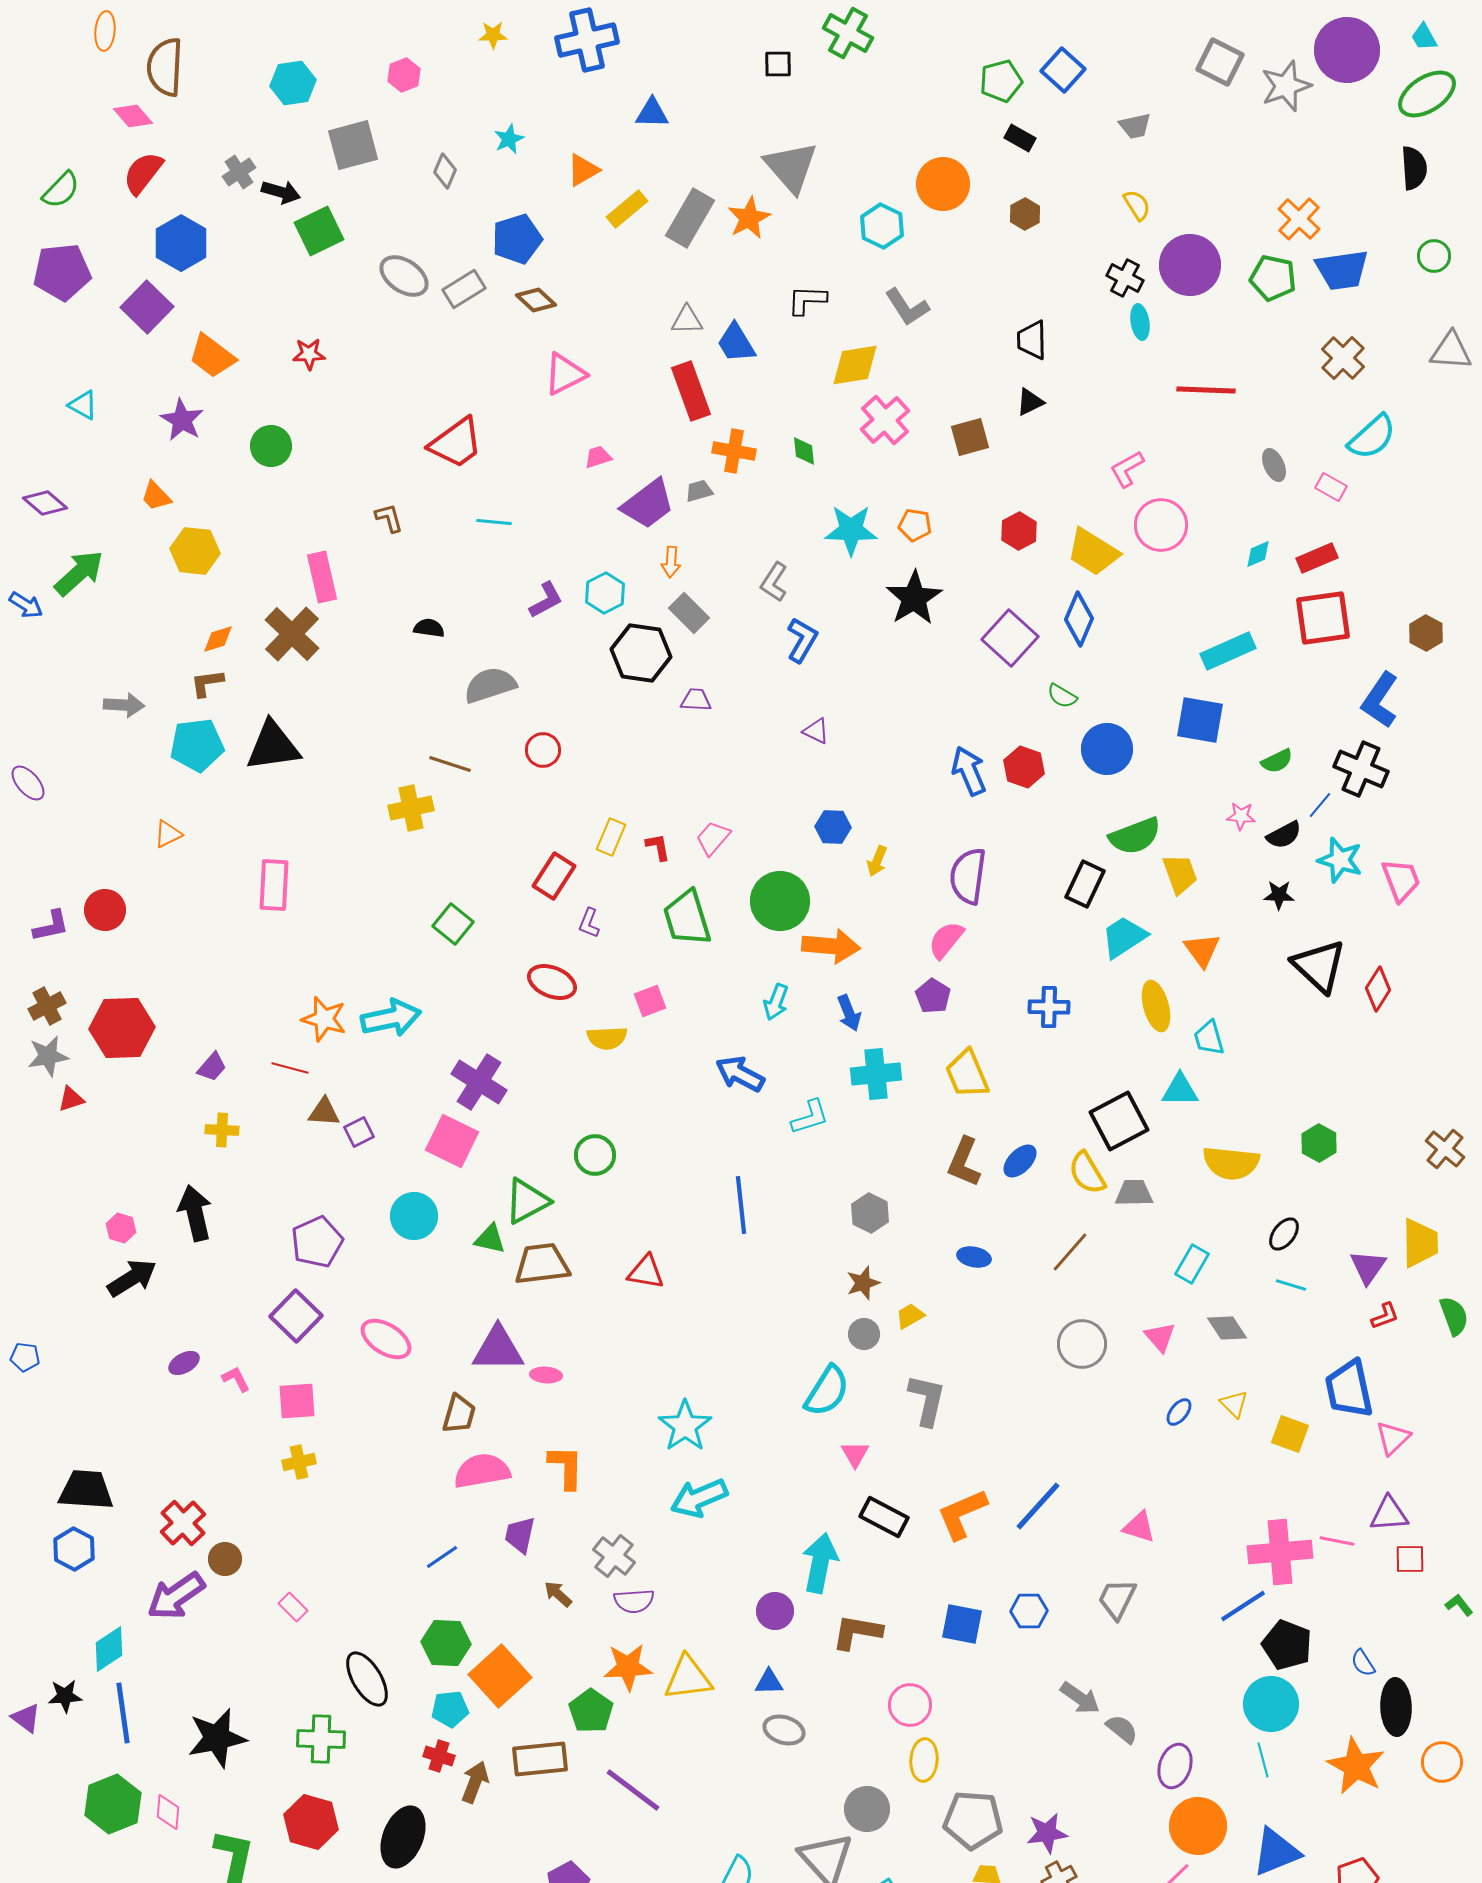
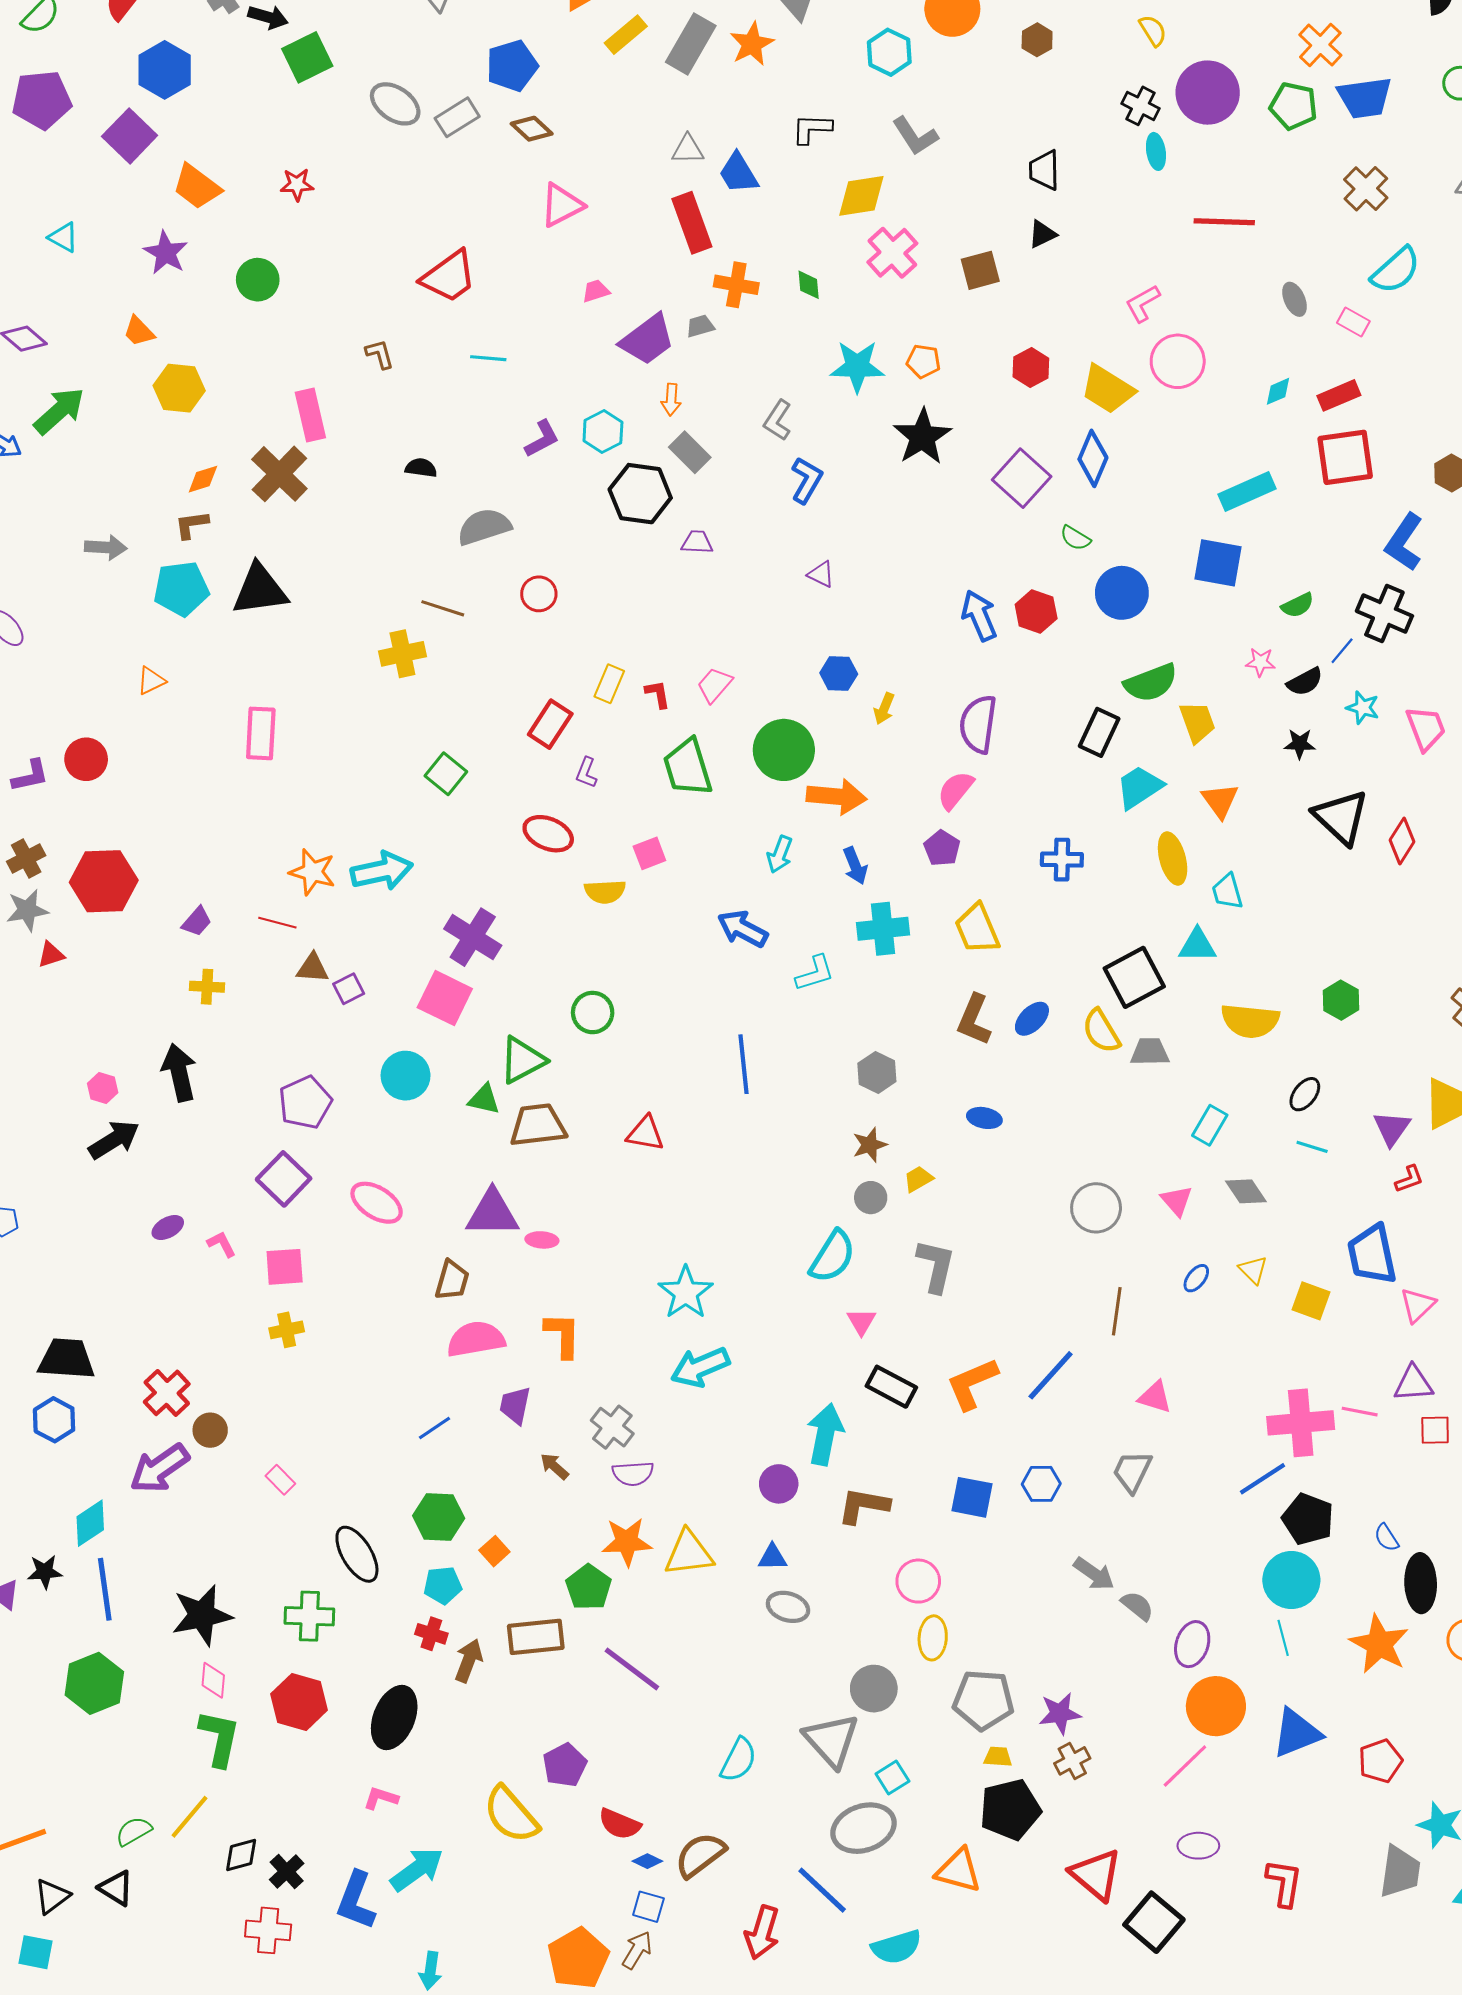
cyan star: (1340, 860) -> (1363, 708), size x0.7
brown line: (1070, 1252) -> (1117, 1311), moved, turned -33
orange square: (500, 1676) -> (494, 1551), size x0.5
pink diamond: (168, 1812) -> (213, 1680), moved

